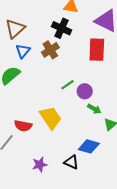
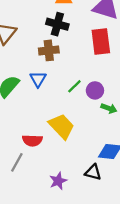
brown cross: (50, 50) -> (49, 50), turned 36
blue triangle: (23, 51) -> (38, 79), moved

